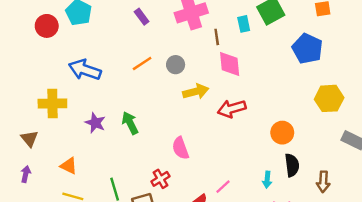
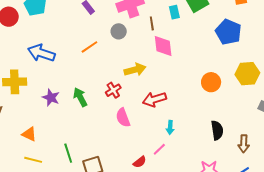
gray circle: (176, 65) -> (119, 31), moved
red arrow: (232, 109) -> (154, 99), moved
orange circle: (282, 133) -> (211, 82), moved
red cross: (160, 179) -> (113, 90), moved
cyan arrow: (267, 180) -> (170, 127), moved

